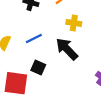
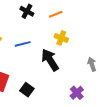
black square: (38, 68) -> (27, 90), moved

